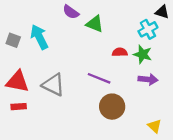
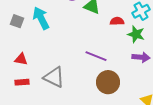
red semicircle: (120, 52) -> (117, 21), moved
red triangle: (18, 82) -> (21, 59), size x0.6
gray triangle: (53, 85) -> (54, 77), moved

